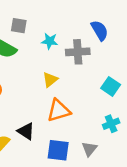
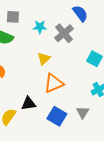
gray cross: (78, 52) -> (64, 33), turned -30
black triangle: (26, 131) -> (29, 104), turned -35
blue square: (58, 150) -> (57, 116), turned 30

